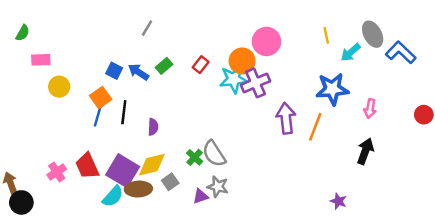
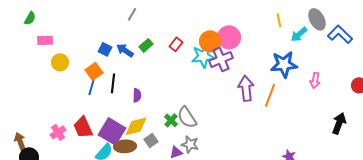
pink circle: (266, 41) -> (229, 37), moved
black arrow: (365, 151) -> (339, 123), moved

